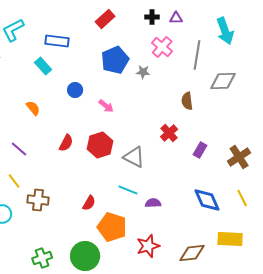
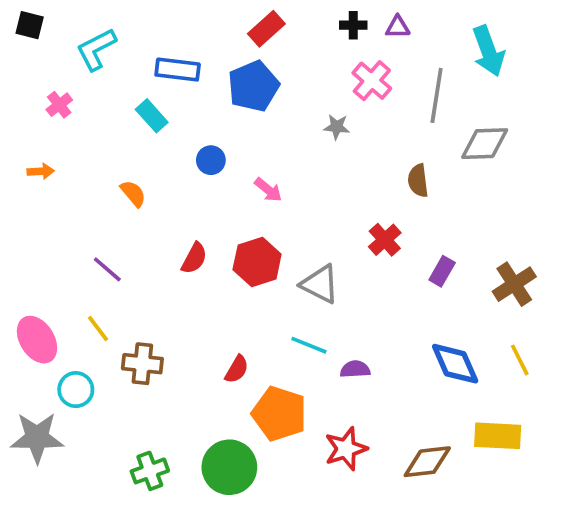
blue pentagon: (115, 60) -> (253, 86), moved

